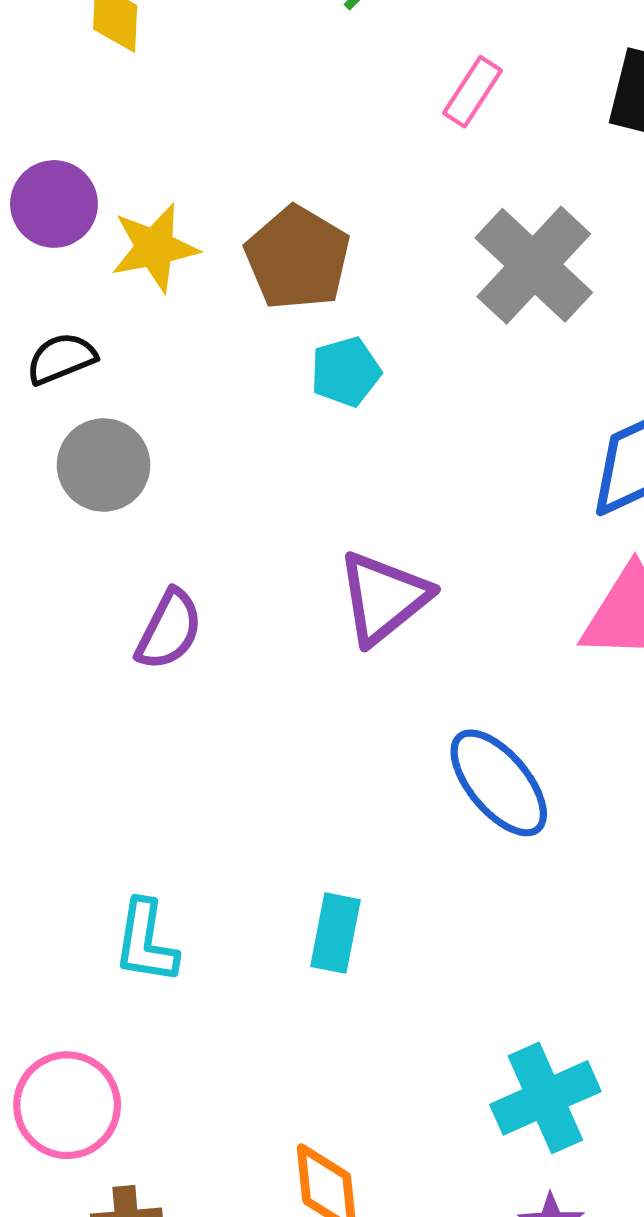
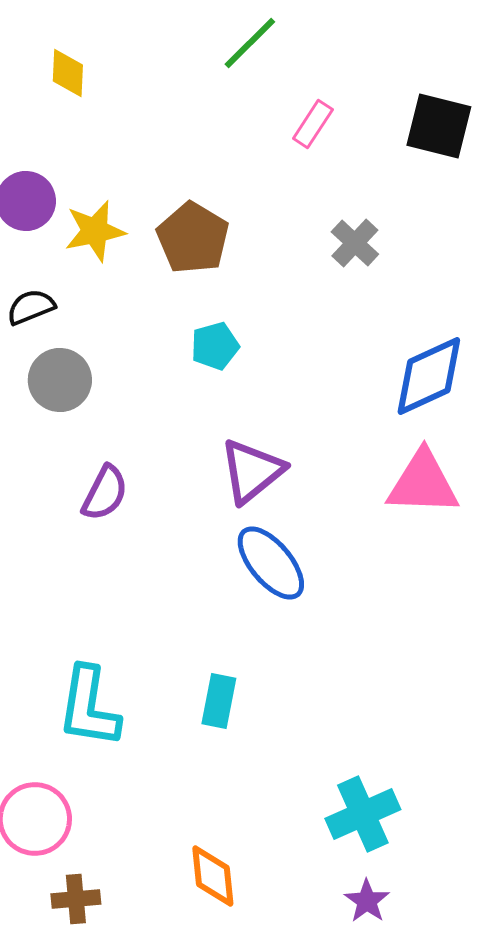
gray cross: (534, 265) -> (355, 243), size x0.6
cyan pentagon: (346, 372) -> (215, 346), moved
blue ellipse: (499, 783) -> (271, 563), moved
cyan L-shape: (146, 942) -> (89, 707), size x1.4

